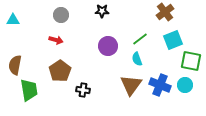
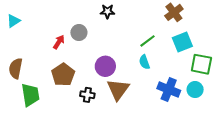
gray circle: (61, 15) -> (79, 32), moved
cyan triangle: (13, 20) -> (13, 21), turned -32
red arrow: (56, 40) -> (59, 42), turned -72
purple circle: (108, 46) -> (105, 66), moved
brown triangle: (131, 85) -> (118, 90), moved

